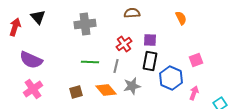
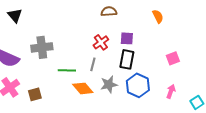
gray cross: (85, 24) -> (42, 47), moved
green line: (90, 62) -> (67, 70), moved
blue hexagon: (171, 78) -> (138, 85), moved
brown square: (76, 92) -> (35, 94), moved

